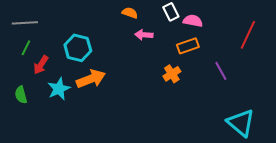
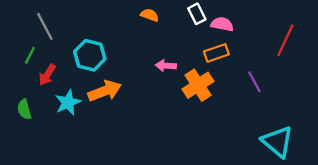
gray line: (25, 23) -> (45, 26), moved, turned 65
pink arrow: (144, 35) -> (166, 66), moved
orange cross: (172, 74) -> (198, 85), size x1.5

